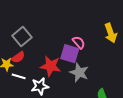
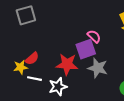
gray square: (22, 37) -> (26, 15), moved, turned 30
purple square: (70, 54) -> (86, 49), turned -30

